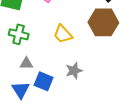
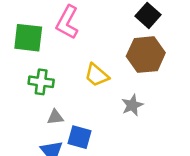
gray star: (74, 71) -> (132, 105), moved

